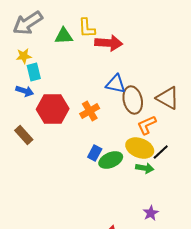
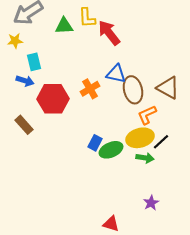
red arrow: (109, 43) -> (109, 33), turned -132
yellow star: (24, 56) -> (15, 41), moved
orange cross: (90, 111) -> (90, 89), moved
yellow ellipse: (140, 148) -> (140, 138), turned -36

